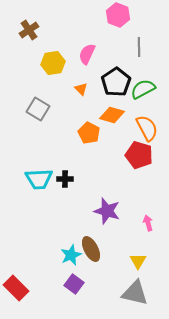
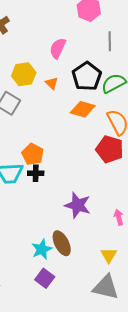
yellow hexagon: (53, 63) -> (24, 74), moved
orange pentagon: (89, 133) -> (33, 154), moved

